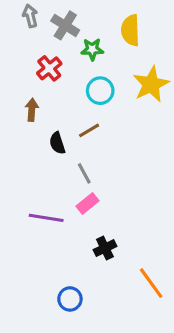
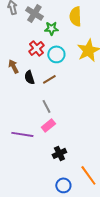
red cross: (49, 68) -> (36, 48), moved
brown arrow: (32, 110) -> (13, 66), turned -32
black semicircle: (57, 143) -> (29, 77), moved
blue circle: (70, 299) -> (63, 185), moved

